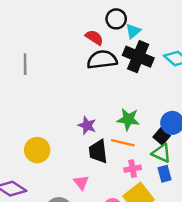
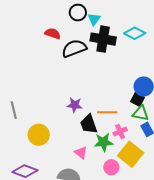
red semicircle: (94, 37) -> (53, 34), moved
gray line: (25, 64) -> (14, 110), moved
green star: (128, 119) -> (104, 142), moved

